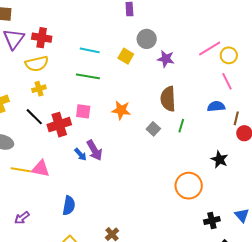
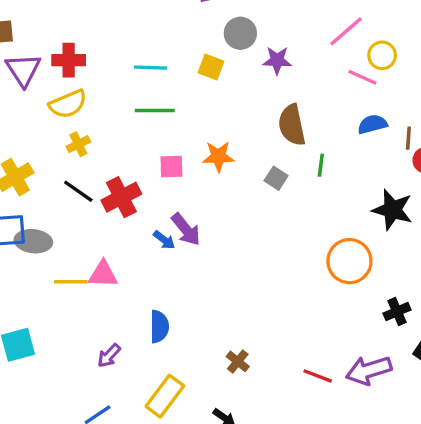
yellow circle: (229, 55) -> (382, 55), moved
pink line: (227, 81) -> (362, 77), moved, turned -30
pink square: (83, 111) -> (171, 166), moved
black star: (219, 159) -> (393, 210), size x1.4
purple arrow: (22, 218) -> (109, 356), moved

